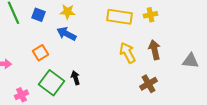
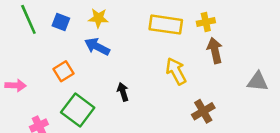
brown arrow: (154, 50) -> (215, 50), moved
black arrow: (76, 78) -> (123, 92), moved

